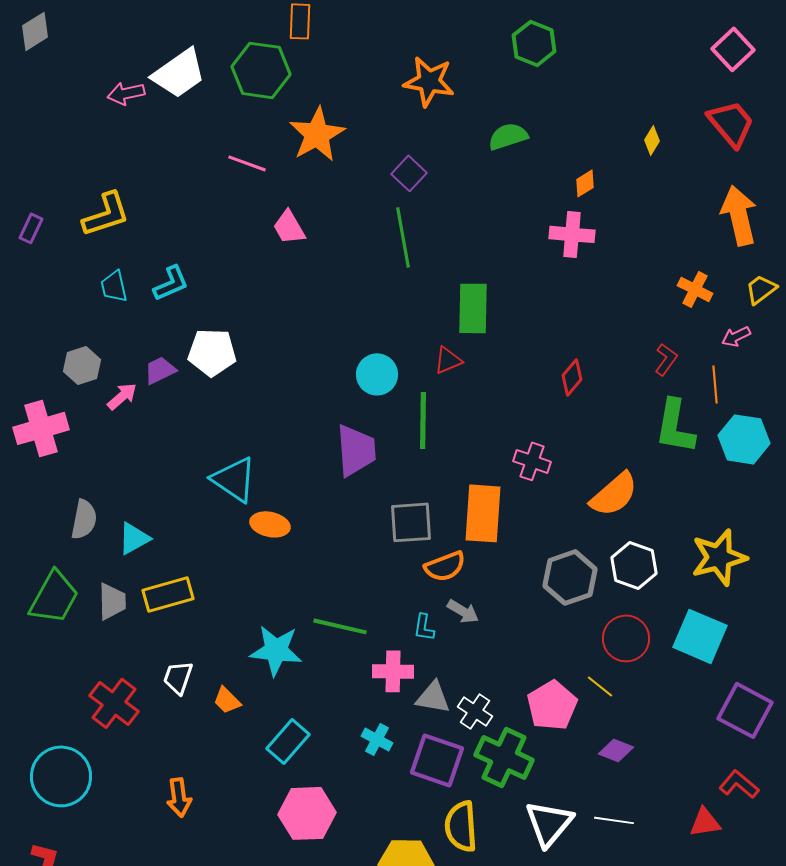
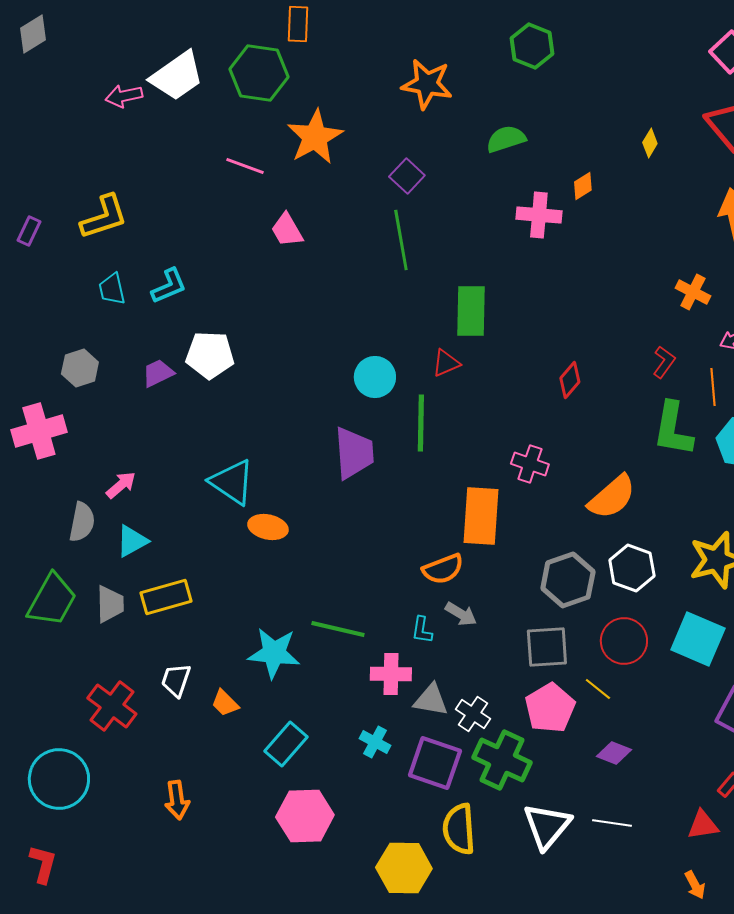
pink cross: (572, 234) -> (539, 215), moved
pink arrow: (122, 396) -> (121, 485), moved
gray square: (411, 522) -> (547, 647), moved

